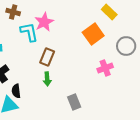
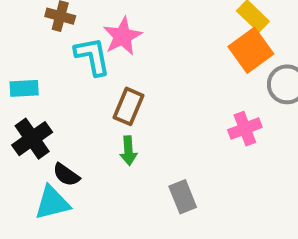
orange square: (93, 34) -> (251, 50), moved
black semicircle: (16, 91) -> (66, 175), turned -48

